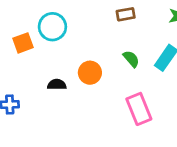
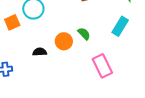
green semicircle: (131, 59) -> (84, 34), moved

